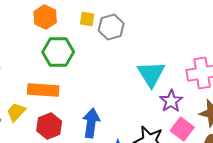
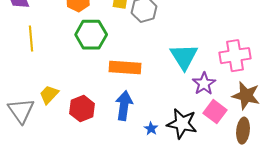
orange rectangle: (43, 90) -> (125, 68), moved

